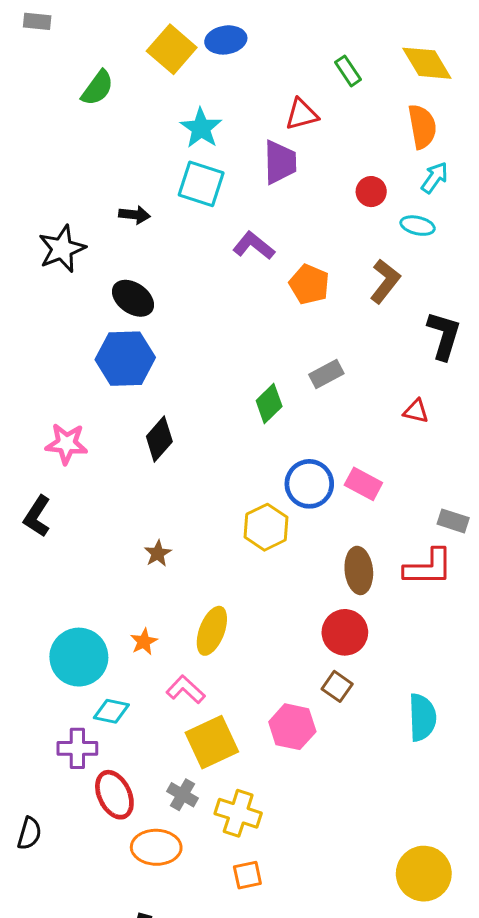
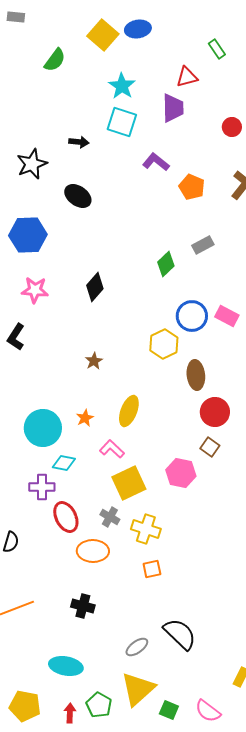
blue hexagon: (125, 359) -> (28, 235), moved
brown ellipse: (359, 570) -> (196, 375), moved

